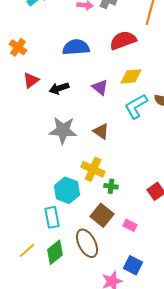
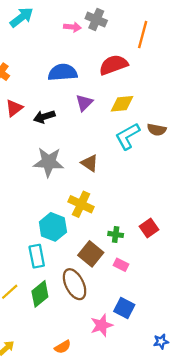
purple triangle: (100, 87) -> (84, 103), moved, turned 36
green cross: (111, 186) -> (116, 234), moved

